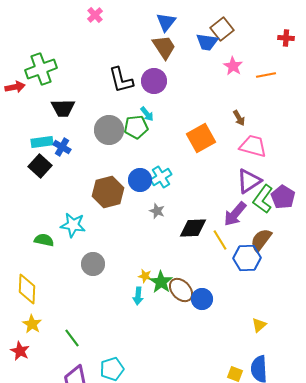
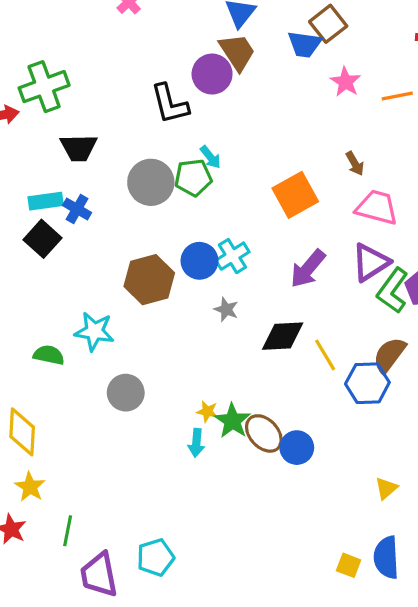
purple circle: (154, 81) -> (212, 74), moved
purple arrow: (235, 214) -> (308, 269), moved
green line: (72, 338) -> (68, 531), moved, turned 48

